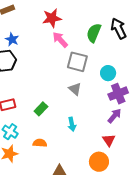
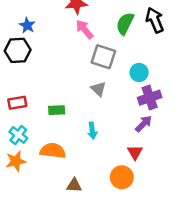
green rectangle: (41, 109) -> (57, 110), turned 40
orange semicircle: (40, 143) -> (53, 151), size x1.5

